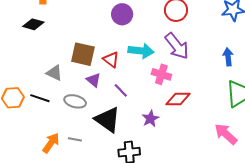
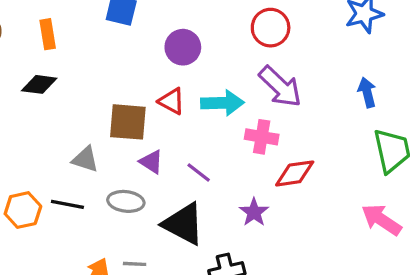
red triangle: (111, 60) -> (172, 101), moved

